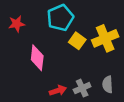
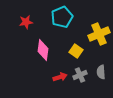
yellow square: (77, 41) -> (76, 51), moved

